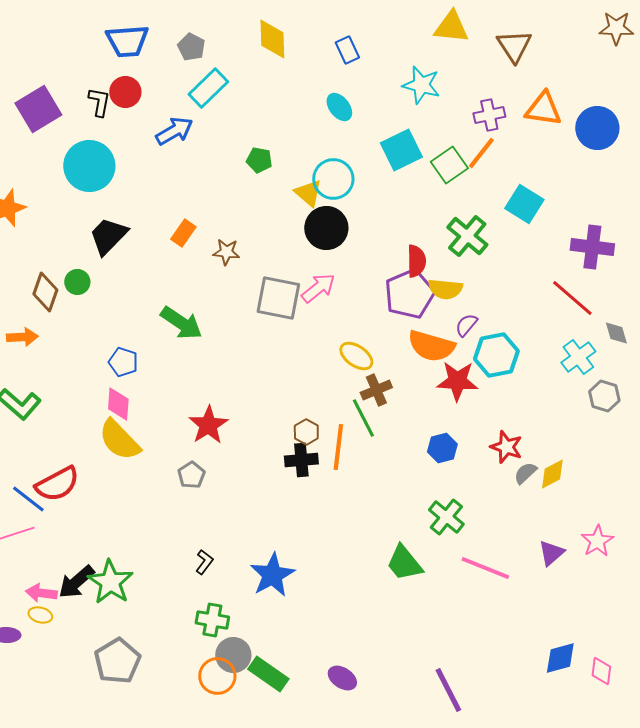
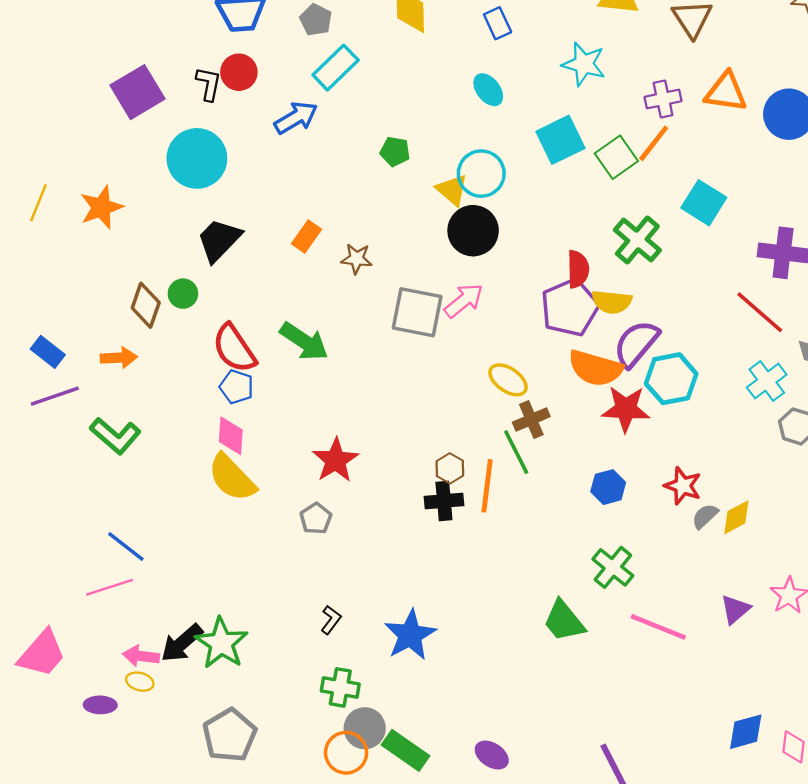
purple semicircle: (466, 325) -> (636, 344), size x1.8
red semicircle: (57, 484) -> (234, 348), moved, turned 84

